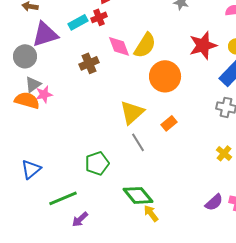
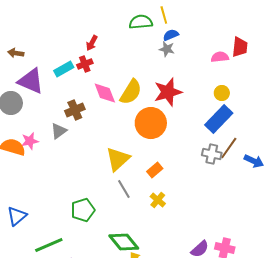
purple triangle: (45, 34) -> (31, 81), turned 40
red star: (203, 45) -> (168, 92), moved
gray triangle: (33, 84) -> (59, 131), moved
yellow cross: (224, 153) -> (158, 200), moved

